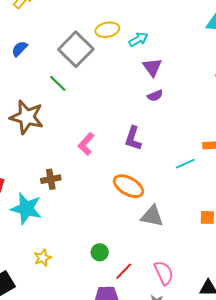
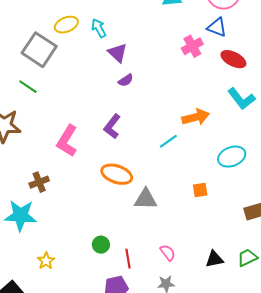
cyan arrow: (138, 39) -> (99, 28), turned -78
purple L-shape: (133, 138) -> (112, 126), turned 30
pink L-shape: (86, 144) -> (67, 141), size x1.4
red line: (124, 271) -> (128, 259), turned -42
pink semicircle: (164, 273) -> (168, 253), size x0.7

